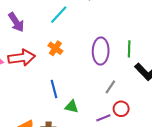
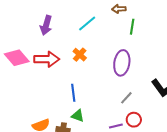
purple arrow: (16, 22) -> (46, 25), turned 42
green line: (129, 49) -> (132, 27), moved
green triangle: (72, 107) -> (78, 116), moved

